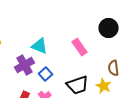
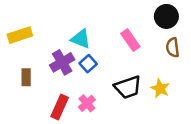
brown semicircle: (114, 68) -> (173, 47), moved
blue square: (46, 74) -> (88, 64), moved

